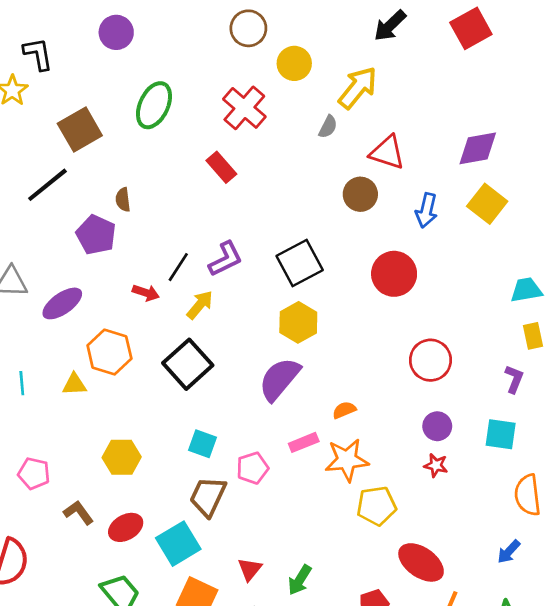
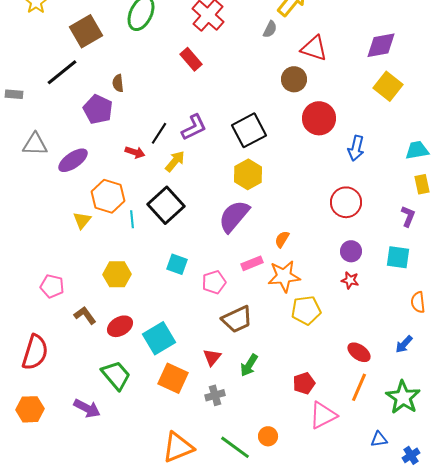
blue arrow: (426, 210) -> (356, 148), moved
red circle: (394, 274) -> (319, 118), moved
cyan line: (22, 383) -> (132, 219), moved
yellow triangle: (74, 384) -> (82, 220), turned -48
orange semicircle: (344, 410) -> (282, 239), turned -36
orange semicircle: (528, 495) -> (418, 302), size x0.7
brown trapezoid: (208, 496) -> (237, 319), moved, turned -140
red ellipse: (421, 562) -> (359, 352), moved, size x0.7

